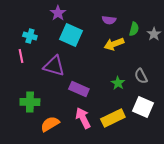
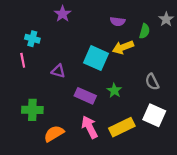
gray star: (154, 34) -> (166, 19), moved
cyan square: (71, 35) -> (96, 58), moved
purple triangle: (54, 66) -> (58, 71), size x0.6
green star: (118, 83) -> (114, 90), moved

